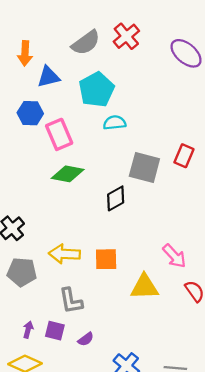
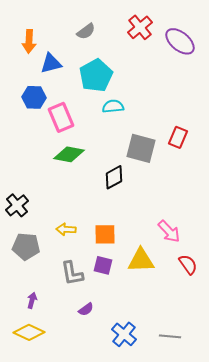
red cross: (126, 36) -> (140, 27), moved
gray semicircle: (86, 43) -> (86, 31), size x0.7
yellow arrow: (64, 254) -> (66, 229), size x0.7
purple square: (55, 331) -> (103, 265), moved

